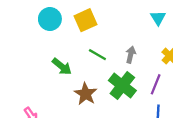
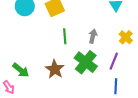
green line: (97, 55) -> (65, 36), turned 56
green arrow: (62, 67) -> (21, 70), moved

